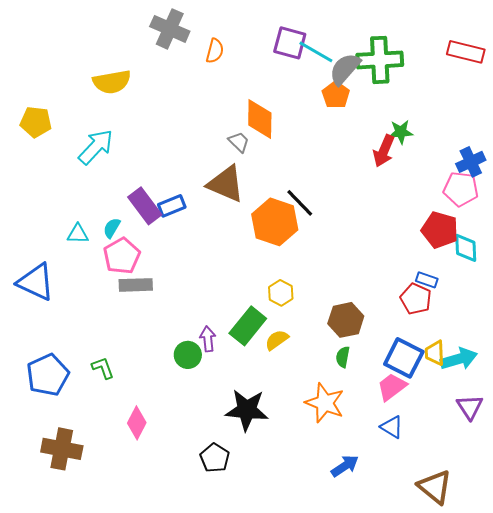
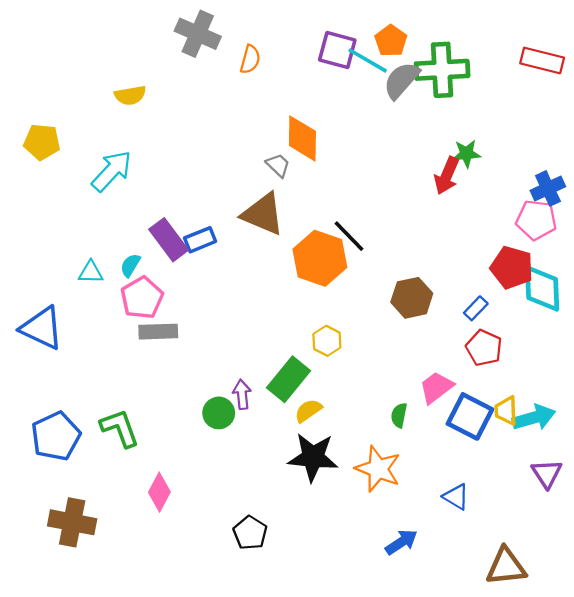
yellow semicircle: (112, 82) -> (130, 95), size x0.7
orange pentagon: (336, 95) -> (391, 41), moved
cyan diamond: (466, 248) -> (542, 288), size x1.4
blue rectangle: (427, 280) -> (476, 308), moved, turned -65
brown hexagon: (346, 320) -> (412, 298), moved
yellow semicircle: (277, 340) -> (308, 411), moved
green L-shape: (103, 368) -> (120, 428), size x1.5
pink trapezoid: (392, 387) -> (436, 387), moved
black star: (247, 410) -> (313, 457), moved
brown triangle: (435, 487) -> (506, 567), turned -45

